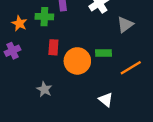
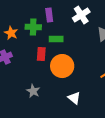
green rectangle: (103, 53) -> (56, 39), moved
white triangle: (106, 100) -> (74, 98), moved

